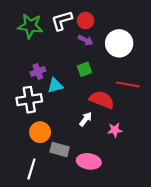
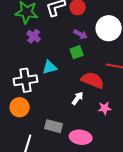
purple arrow: (86, 40) -> (81, 34), moved
purple cross: (38, 71) -> (34, 36), moved, turned -32
orange circle: (40, 132) -> (20, 107), moved

